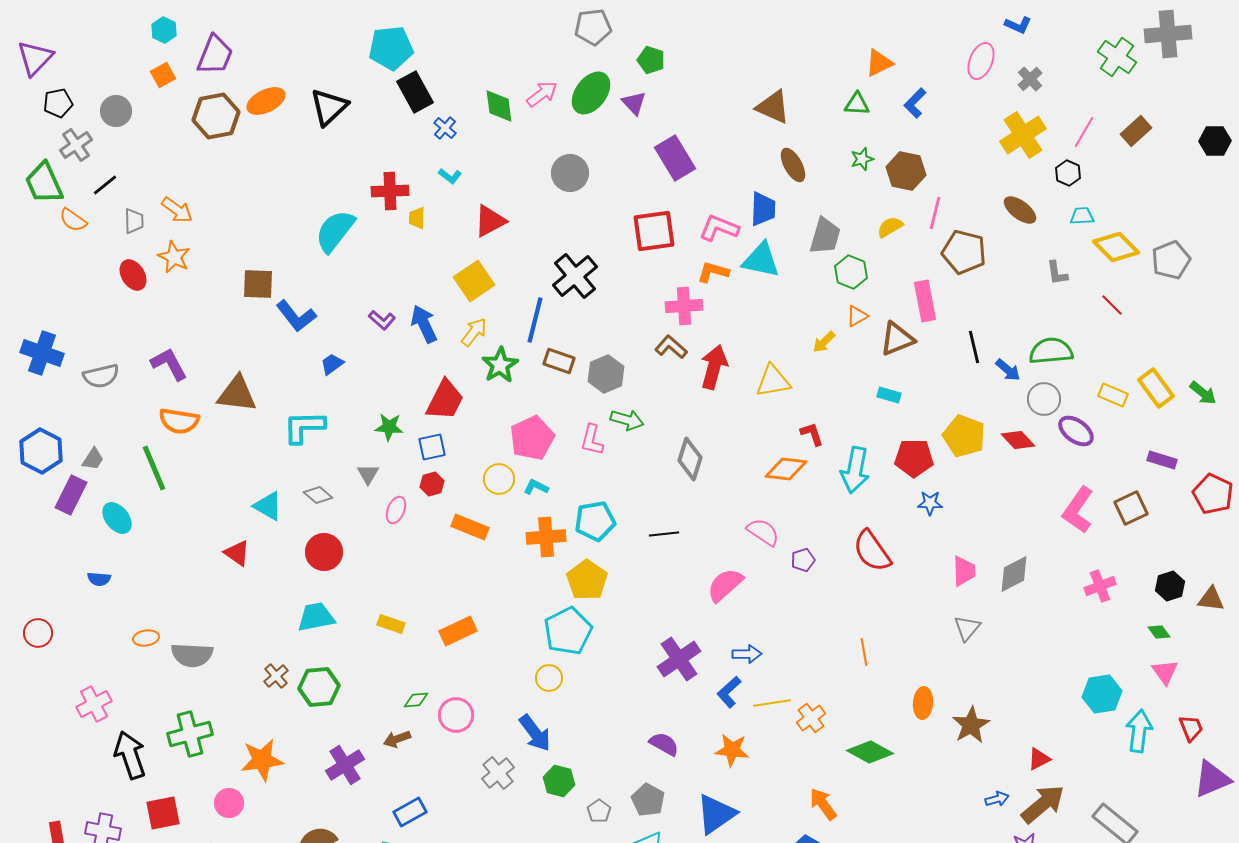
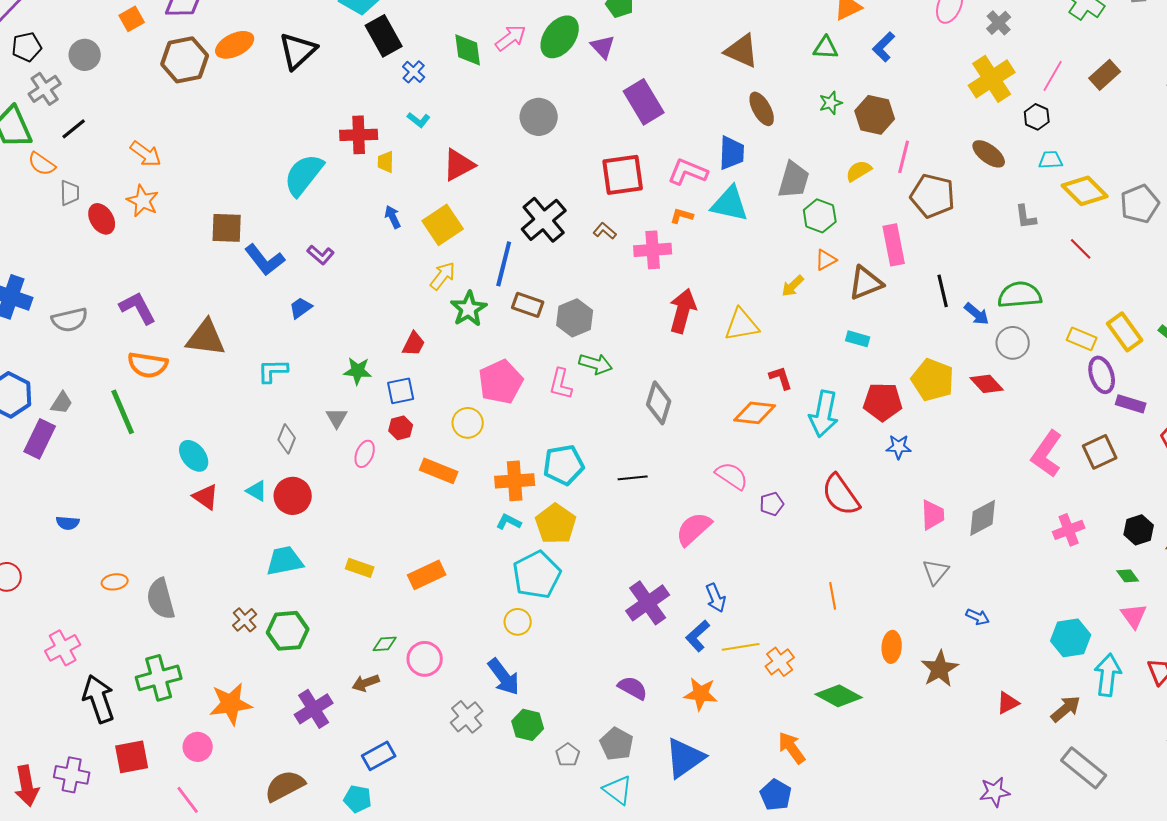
gray trapezoid: (134, 221) -> (70, 193), moved
orange L-shape: (713, 272) -> (682, 216), size x0.7
purple L-shape: (382, 320) -> (321, 255), moved
blue arrow: (424, 324) -> (393, 217), moved, size x0.6
brown L-shape: (671, 347) -> (605, 231), moved, size x0.7
red trapezoid: (445, 400) -> (414, 344), size x0.6
cyan L-shape: (304, 427) -> (273, 371), size x0.7
purple ellipse: (1076, 431) -> (1102, 375), moved, turned 36
cyan L-shape: (536, 487) -> (509, 522), moved
gray diamond: (318, 495) -> (287, 439), turned 72
cyan triangle: (268, 506) -> (257, 491), moved, size x0.7
cyan ellipse: (117, 518) -> (194, 456), moved
blue arrow: (747, 654) -> (716, 598), turned 68
gray semicircle: (192, 655) -> (161, 599), turned 72
blue arrow: (997, 799) -> (978, 617), moved, turned 40
brown arrow: (1043, 804) -> (1066, 709), moved, size x0.7

